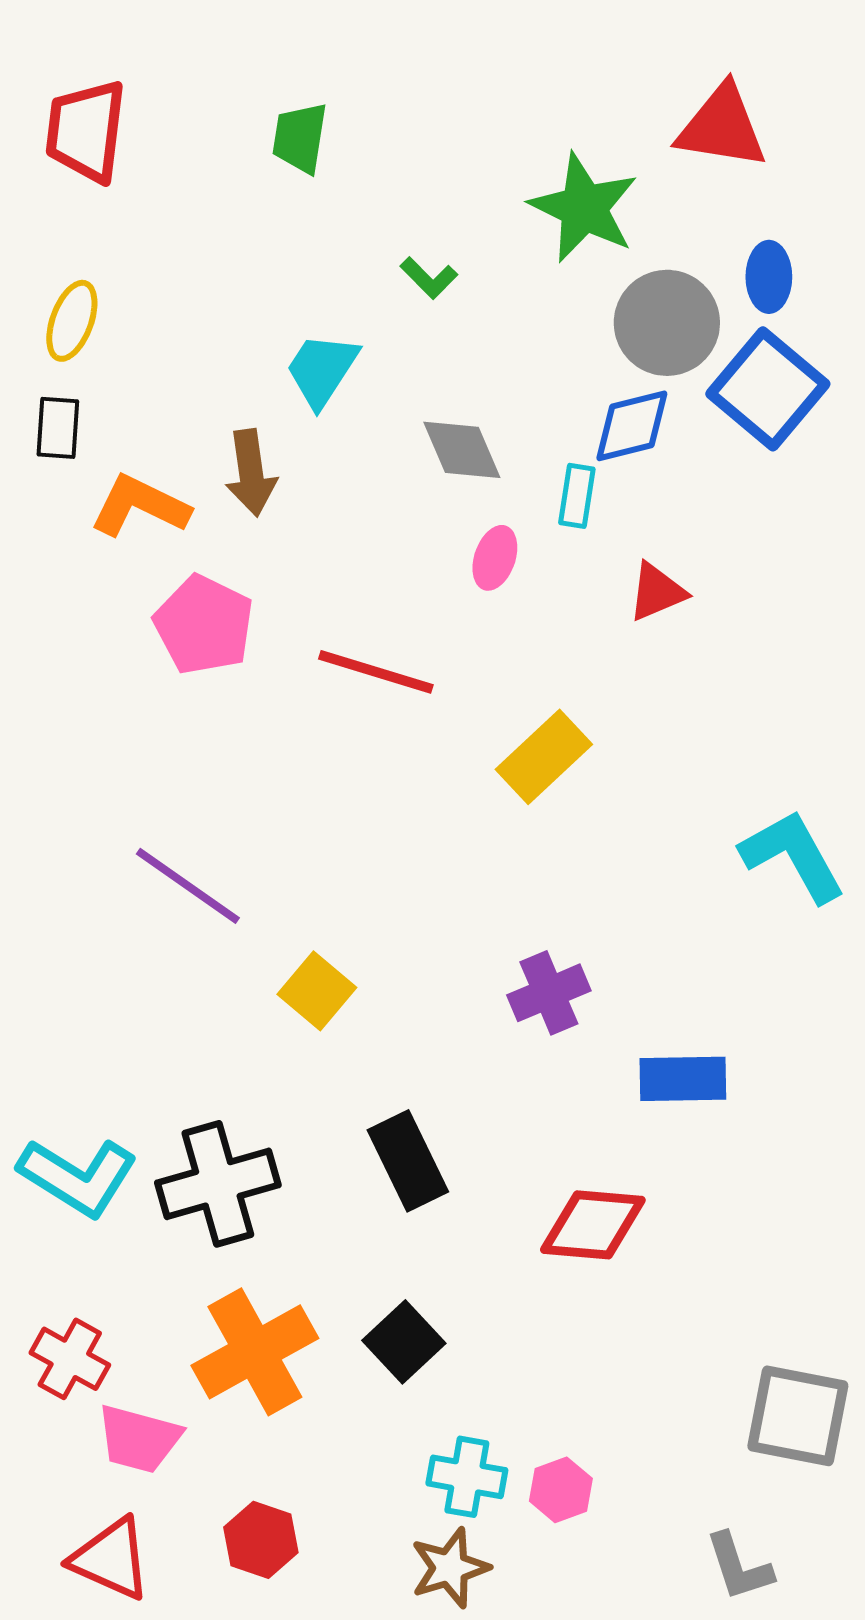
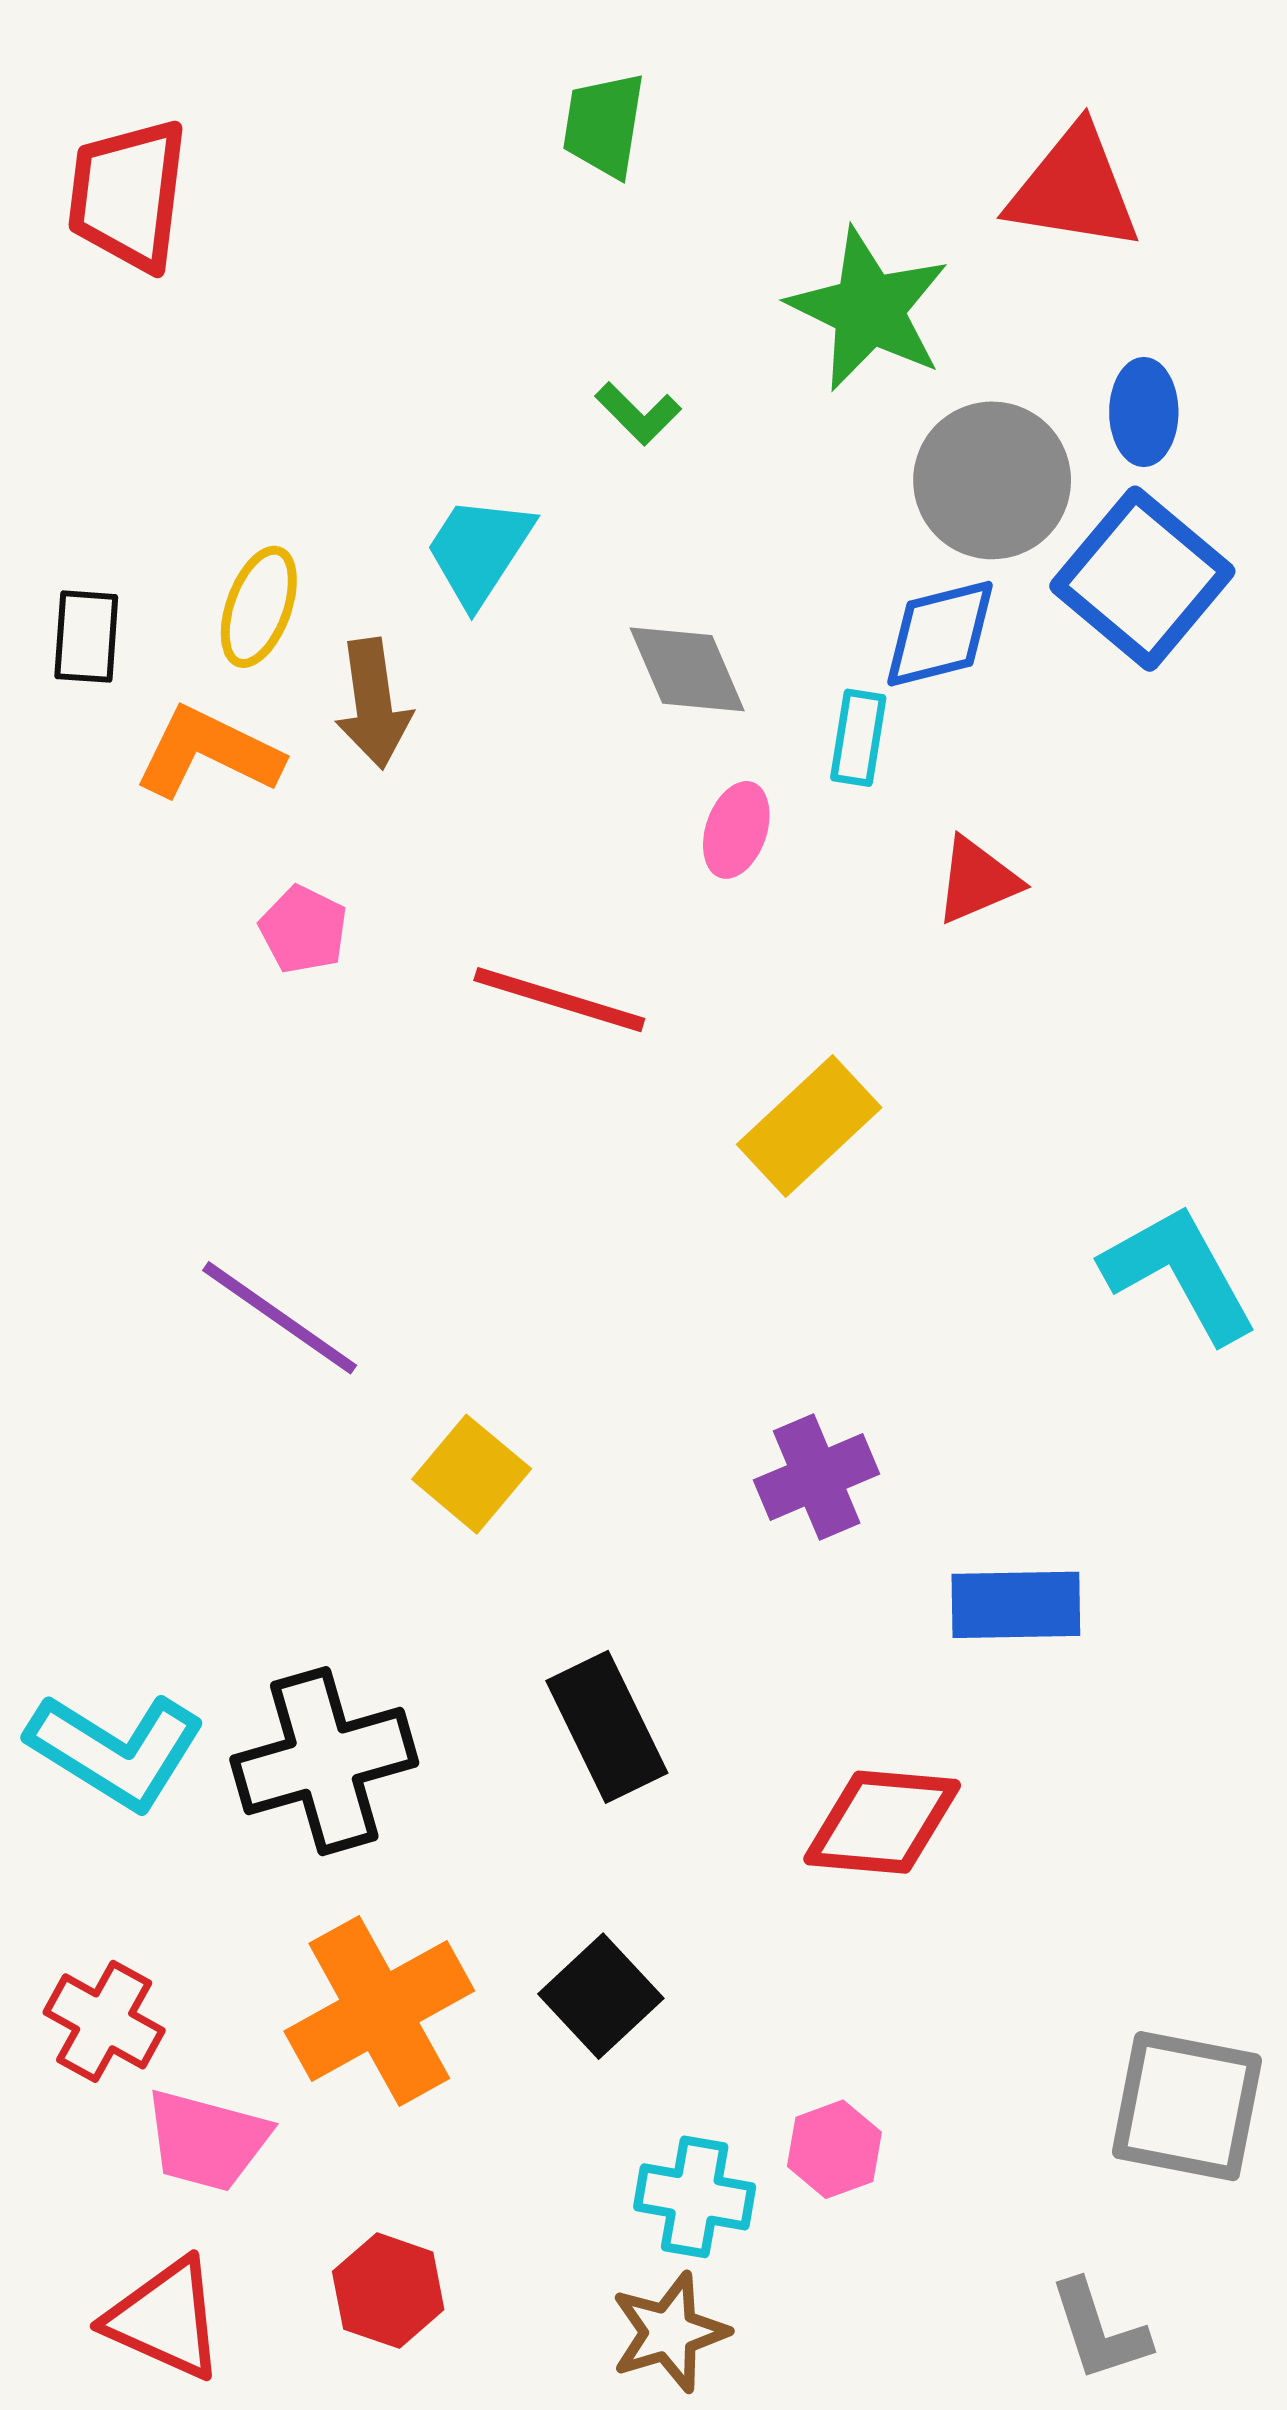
green trapezoid: (300, 138) -> (604, 125), moved
yellow ellipse: (72, 321) -> (259, 607), moved
pink pentagon: (204, 625) -> (303, 930), size x0.6
pink hexagon: (561, 1490) -> (834, 2149), moved

